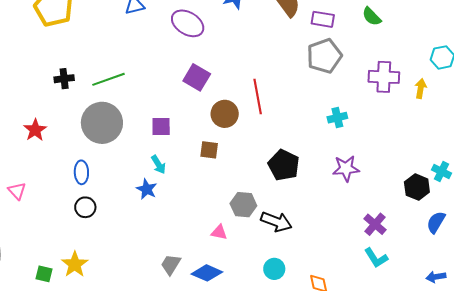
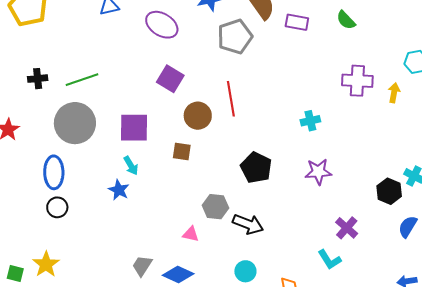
gray pentagon: (324, 56) -> (235, 37), moved
purple square: (161, 127) -> (134, 128), size x1.5
blue ellipse: (81, 172) -> (54, 172), size x1.4
cyan L-shape: (376, 258) -> (329, 260), moved

